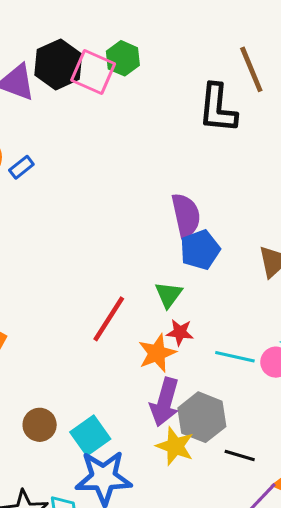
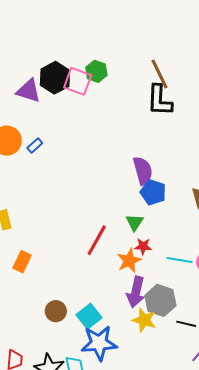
brown line: (251, 69) -> (160, 74), moved
blue pentagon: (200, 250) -> (153, 192), turned -30

